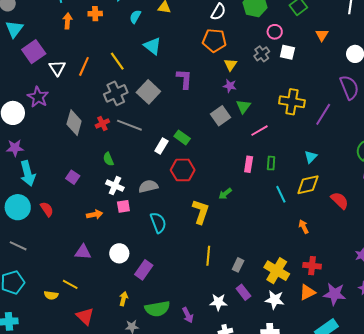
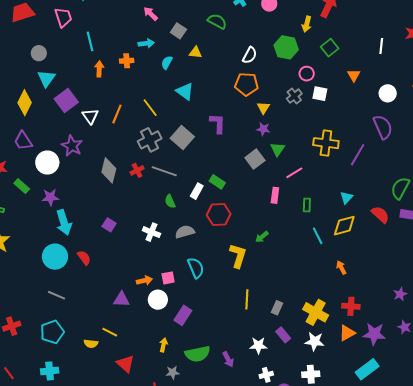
green semicircle: (108, 159) -> (170, 201), moved
pink rectangle: (249, 164) -> (275, 195), moved
red semicircle: (340, 200) -> (380, 215), moved
pink square: (123, 206) -> (168, 278), moved
orange arrow: (95, 215) -> (144, 281), moved

